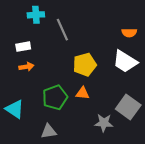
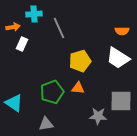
white rectangle: (23, 47) -> (22, 44), turned -56
orange arrow: (26, 67) -> (13, 27), moved
gray square: (128, 107) -> (121, 101), turned -35

